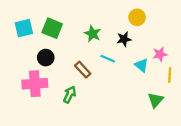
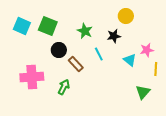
cyan square: (24, 28) -> (22, 26), turned 36
black circle: (46, 58) -> (59, 50), moved
cyan line: (108, 59) -> (99, 54), turned 40

